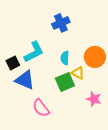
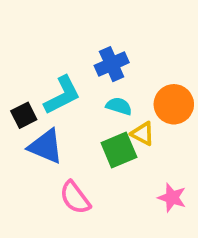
blue cross: (61, 23) -> (112, 64), moved
cyan semicircle: (65, 58) -> (119, 106), turned 104
pink star: (94, 99) -> (172, 198), moved

